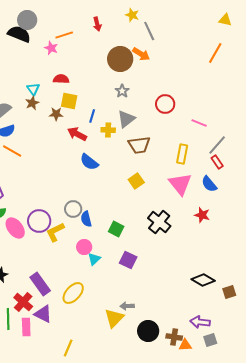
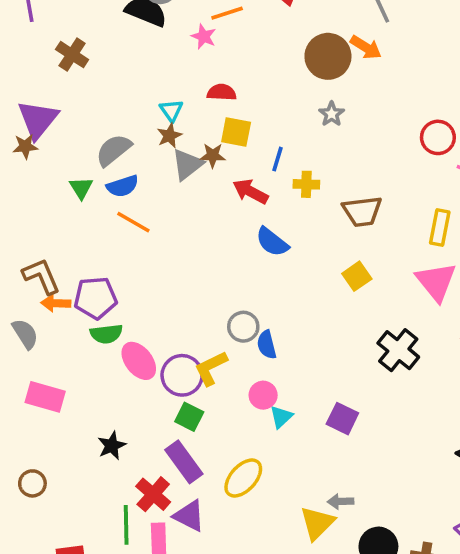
red circle: (165, 104) -> (438, 137), moved
gray triangle: (126, 119) -> (187, 164), moved
purple circle: (39, 221) -> (182, 375), moved
green square: (116, 229) -> (189, 417), moved

